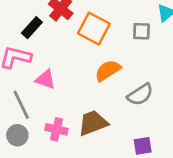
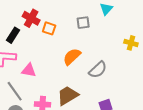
orange square: (94, 29) -> (49, 28), moved, size x0.6
gray square: (141, 31) -> (83, 23), moved

